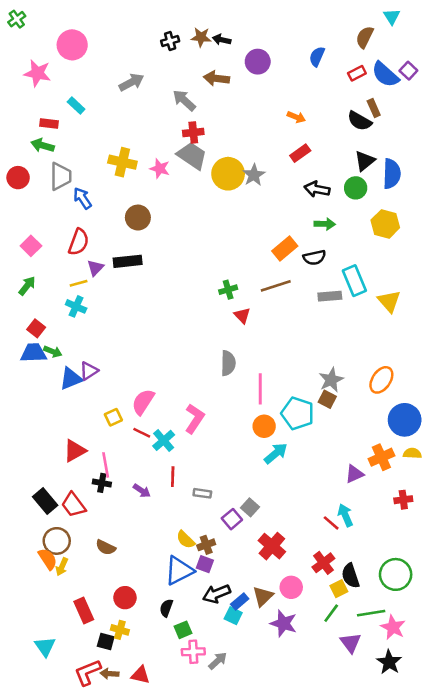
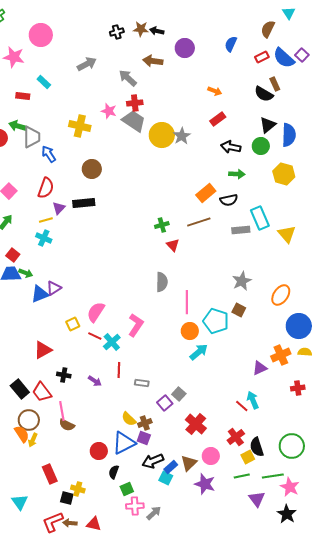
green arrow: (43, 145) -> (18, 126), moved
pink star: (160, 169) -> (109, 111), moved
gray star: (331, 380) -> (242, 281), moved
pink line: (106, 465) -> (62, 411), moved
red circle: (125, 598) -> (99, 451), moved
green line: (331, 613) -> (242, 476), turned 42

